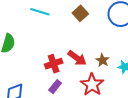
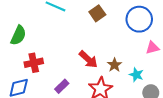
red cross: (54, 64) -> (34, 63), moved

